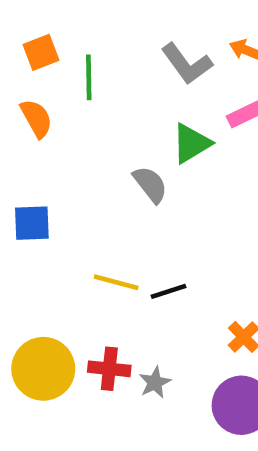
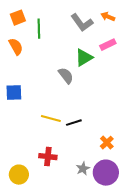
yellow circle: (43, 369) -> (19, 175), moved, size x0.7
gray star: (155, 382) -> (83, 169), moved

